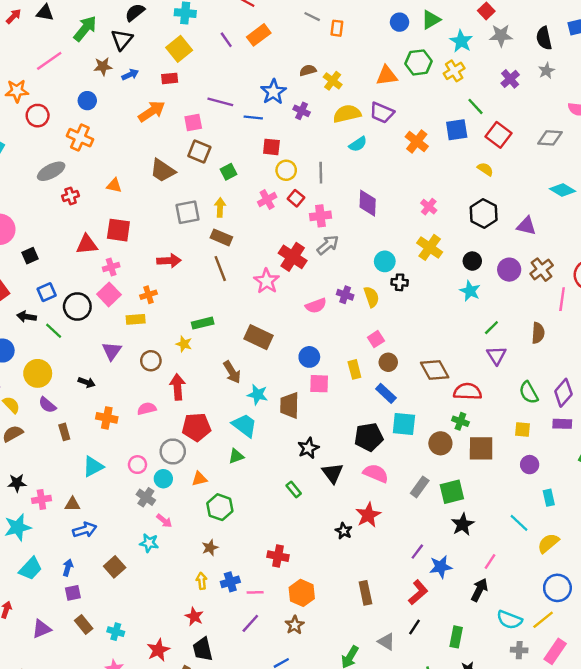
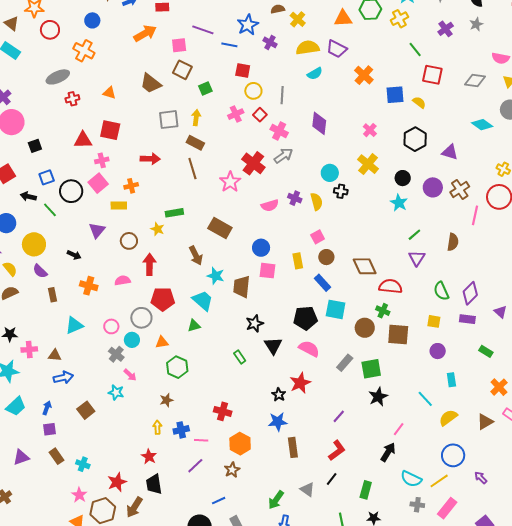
blue square: (457, 130) -> (395, 95), moved
red square: (499, 135) -> (432, 75), turned -30
pink cross: (320, 216) -> (279, 131), turned 30
blue star: (441, 567) -> (278, 422), moved

